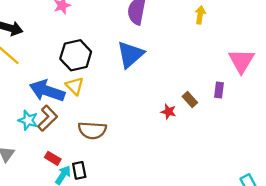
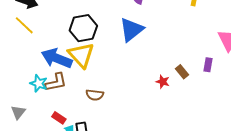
yellow triangle: (75, 86) -> (81, 55), size x1.6
brown L-shape: (48, 118) -> (56, 82), turned 30
brown semicircle: (92, 130) -> (95, 95), size x0.7

